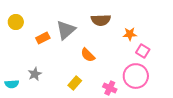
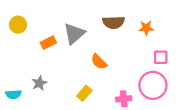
orange star: (130, 34) -> (146, 28), moved
pink square: (143, 51) -> (161, 57), turned -32
pink cross: (110, 88) -> (124, 99), turned -32

